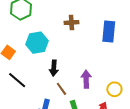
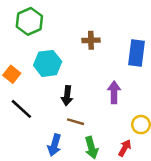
purple arrow: (86, 79) -> (114, 92), moved
brown line: (61, 89) -> (76, 122), turned -40

